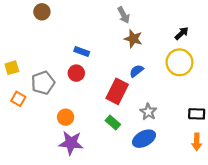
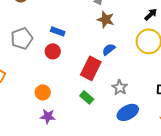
gray pentagon: (43, 83) -> (22, 38), moved
blue ellipse: (144, 139) -> (128, 112), moved
purple star: (71, 143) -> (48, 116), size x0.7

